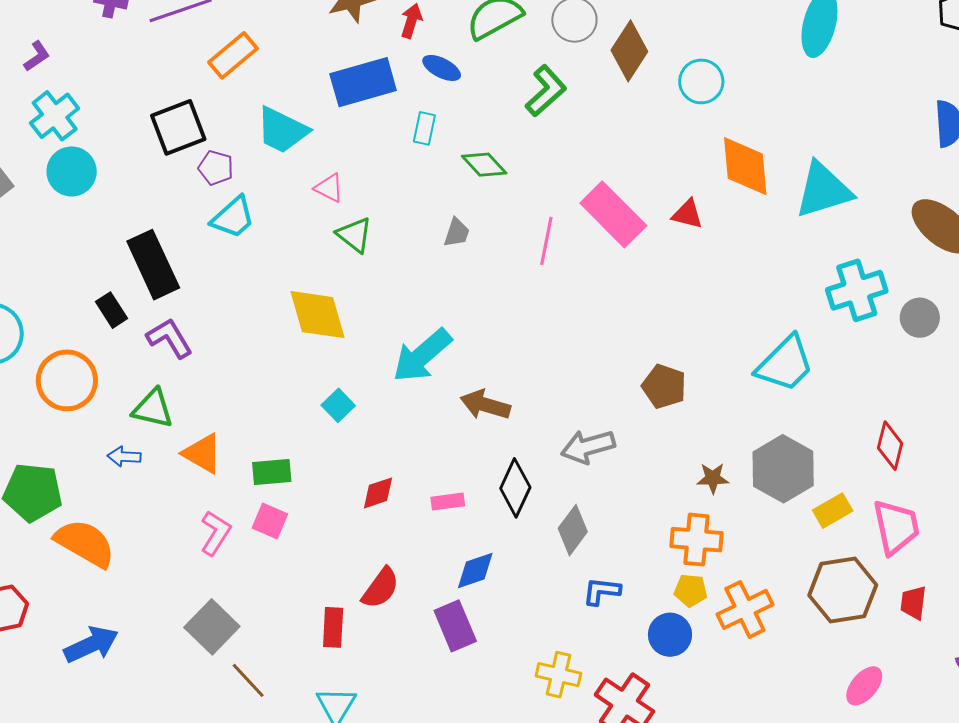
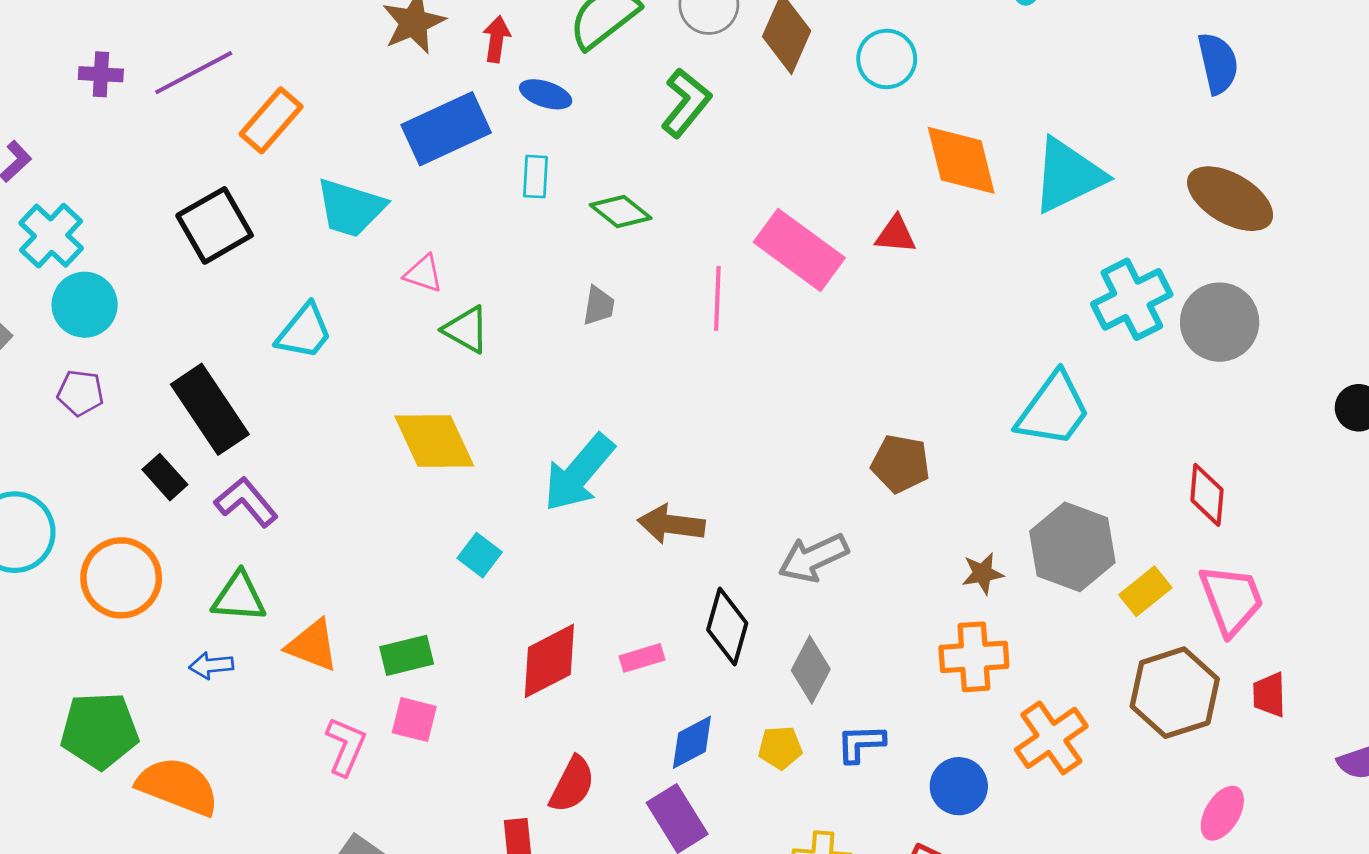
purple pentagon: (216, 168) -> (80, 393), moved
gray circle: (920, 318) -> (1220, 322), size x1.5
red diamond: (378, 493) -> (549, 661), size x1.6
yellow pentagon: (691, 590) -> (780, 748), moved

